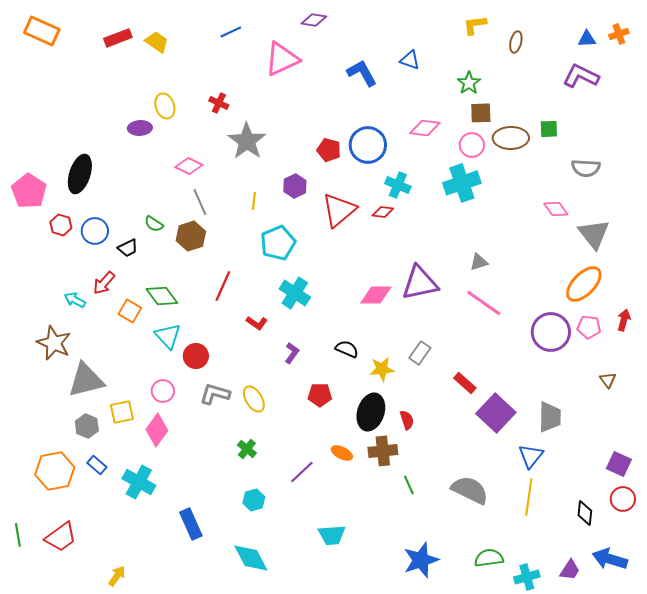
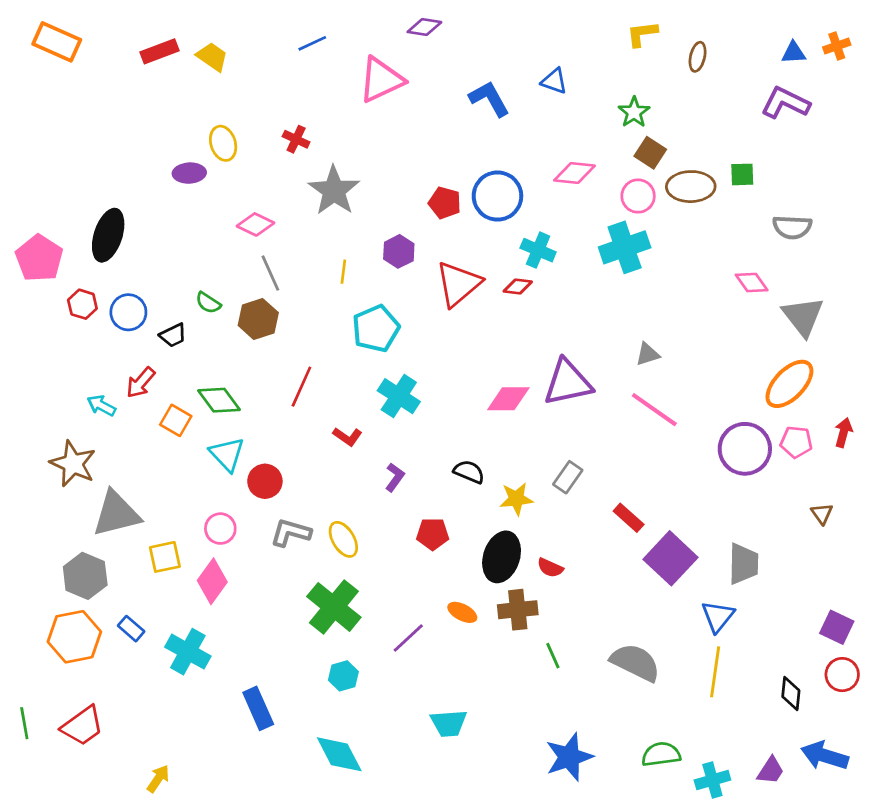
brown square: (481, 113) -> (650, 153), turned 35
red semicircle: (407, 420) -> (550, 568), turned 132
gray hexagon: (87, 426) -> (85, 576), moved, size x1.4
green cross: (247, 449) -> (334, 607), size x2.0

